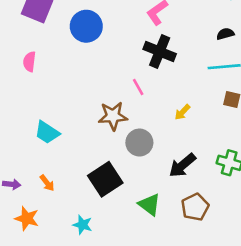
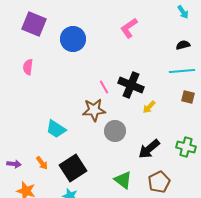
black cross: (160, 52) -> (131, 85), moved
pink line: (138, 87) -> (104, 87), moved
cyan trapezoid: (47, 132) -> (56, 129), moved
black square: (105, 179) -> (73, 168), moved

